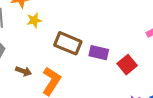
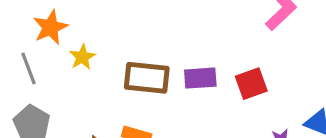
red square: (127, 65) -> (251, 84), turned 36

